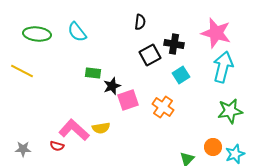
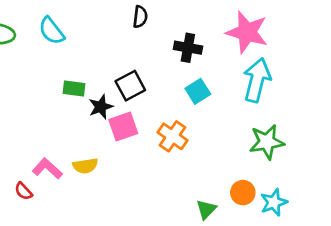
black square: (150, 55) -> (130, 86), moved
pink L-shape: (74, 130) -> (47, 169), size x0.7
red semicircle: (57, 146) -> (23, 191), turned 32

